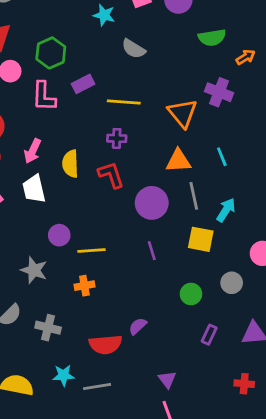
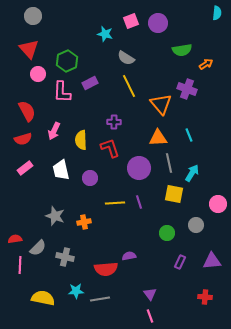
yellow line: (124, 102) -> (129, 86), moved, turned 60
white trapezoid: (34, 189) -> (61, 170), moved
purple circle: (59, 235) -> (90, 178), moved
yellow line: (91, 251) -> (115, 203), moved
orange cross: (84, 286) -> (84, 222), moved
purple semicircle: (138, 326) -> (129, 256), turned 32

